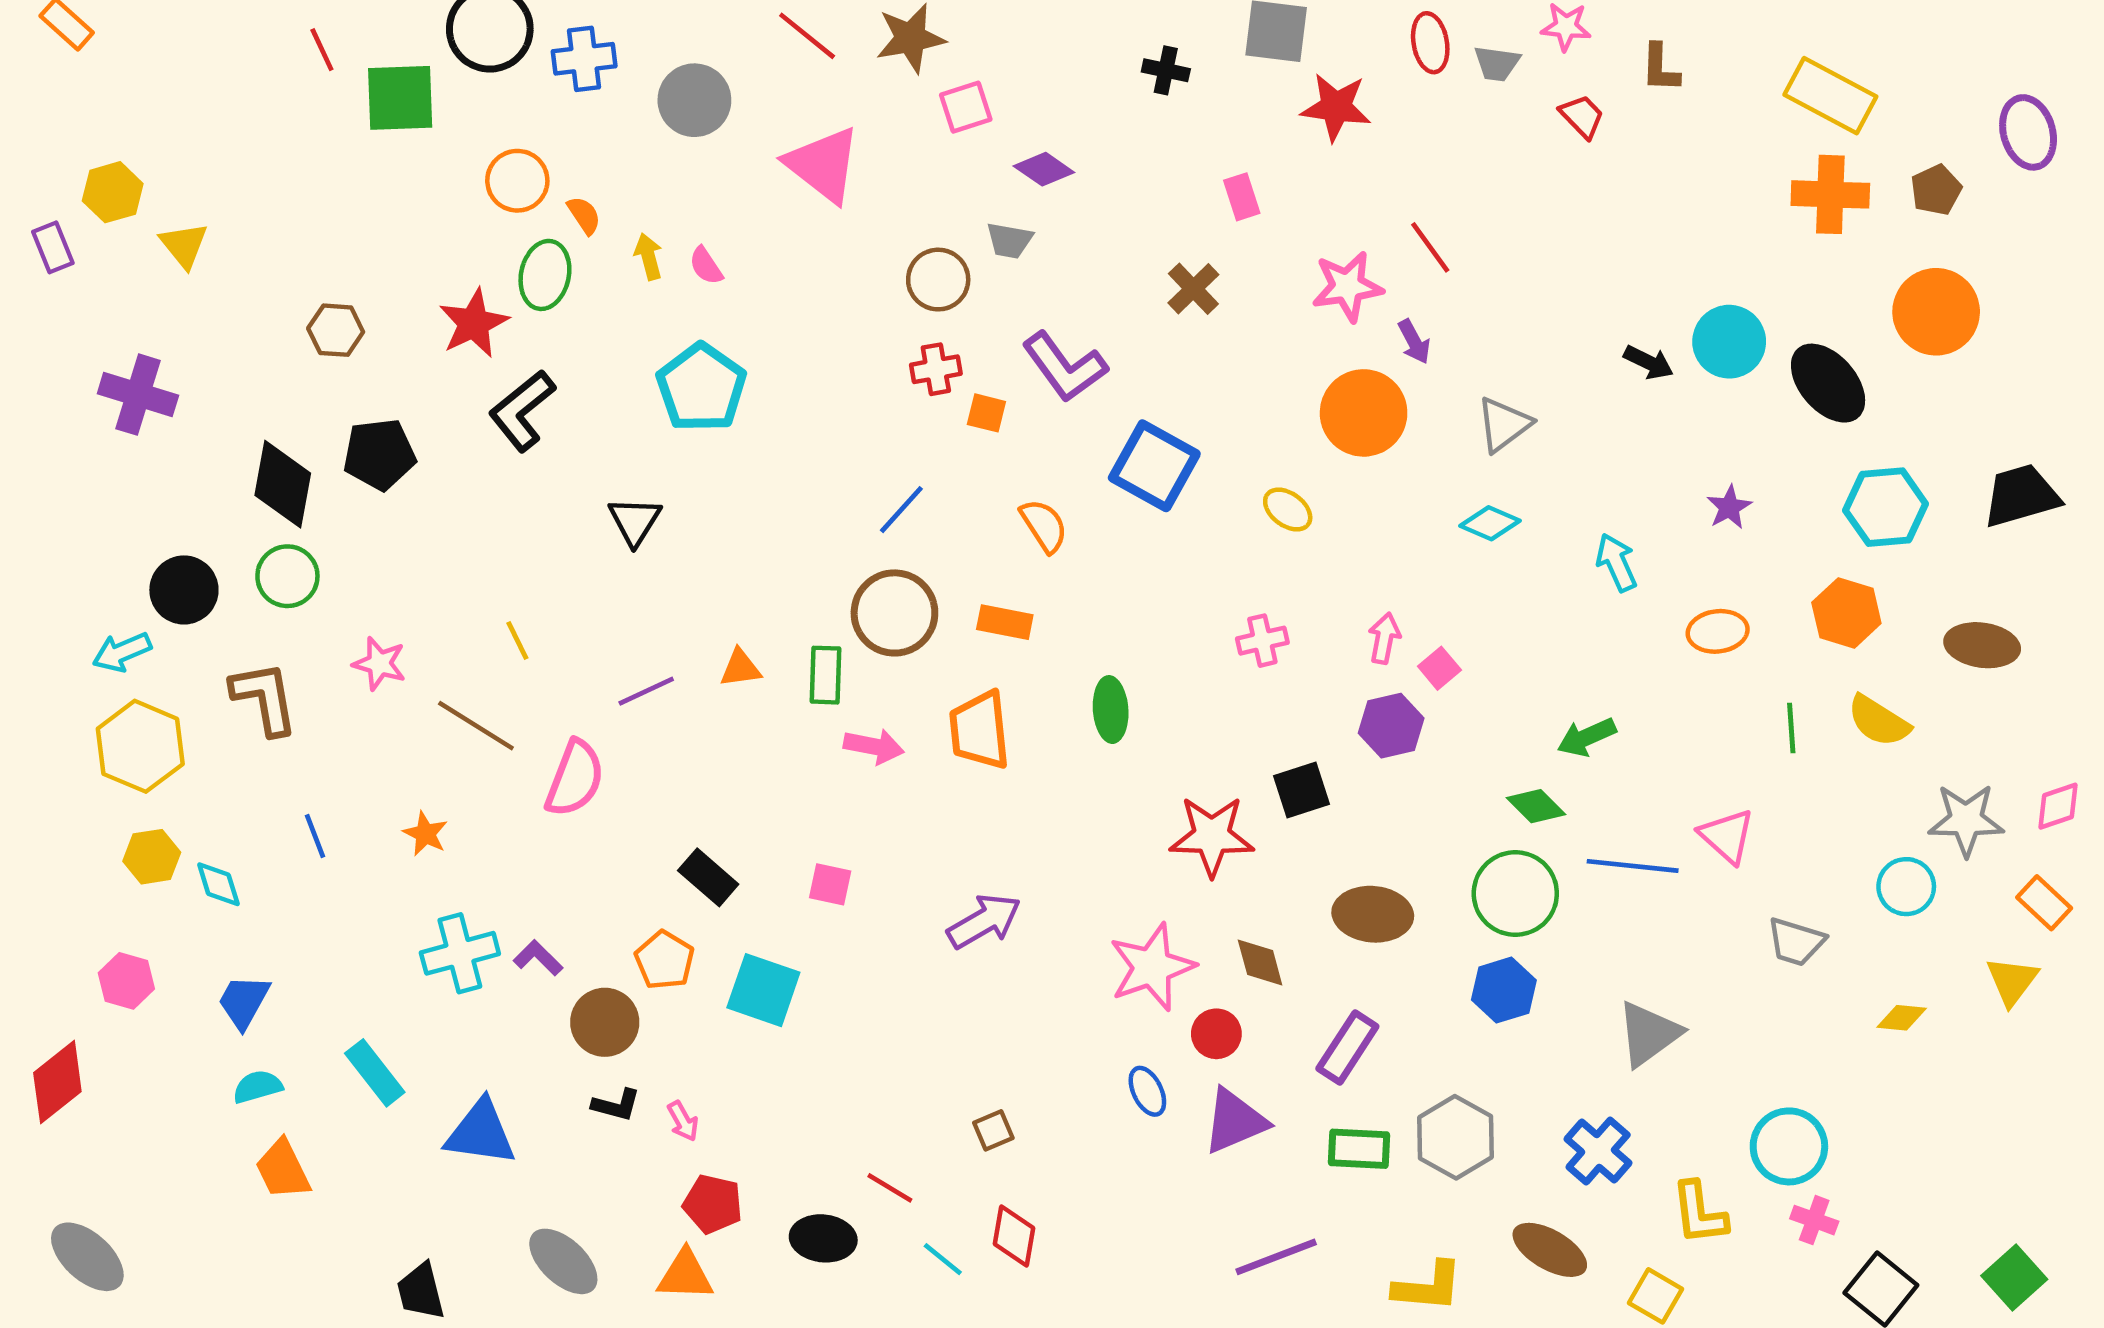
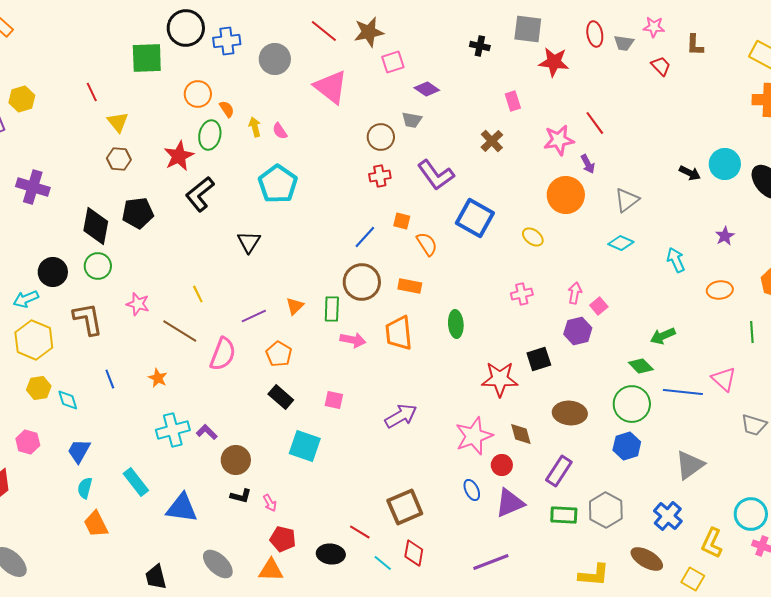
red line: (322, 50) -> (92, 92), moved
yellow triangle: (184, 245) -> (118, 122), moved
orange square: (986, 413) -> (402, 221), moved
orange triangle: (740, 668) -> (295, 306), turned -36
orange pentagon: (665, 960) -> (279, 354), moved
cyan semicircle: (258, 1087) -> (85, 488), turned -60
brown square: (993, 1130) -> (405, 507), size x2.0
yellow L-shape: (1699, 1213) -> (712, 543), turned 32
purple line: (1276, 1257) -> (491, 562), moved

